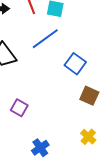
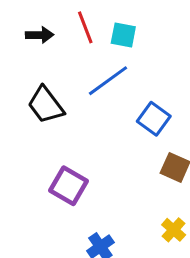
purple square: (19, 108) -> (69, 186), size x1.4

